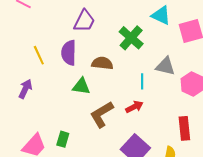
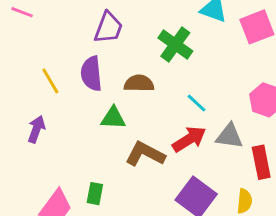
gray triangle: (165, 66) -> (229, 136), moved
cyan line: (142, 81) -> (197, 103), turned -42
red arrow: (134, 107) -> (189, 139), size x1.4
brown L-shape: (102, 114) -> (145, 154), turned 64

